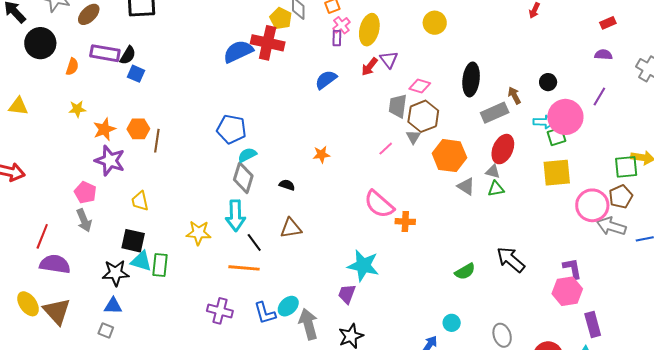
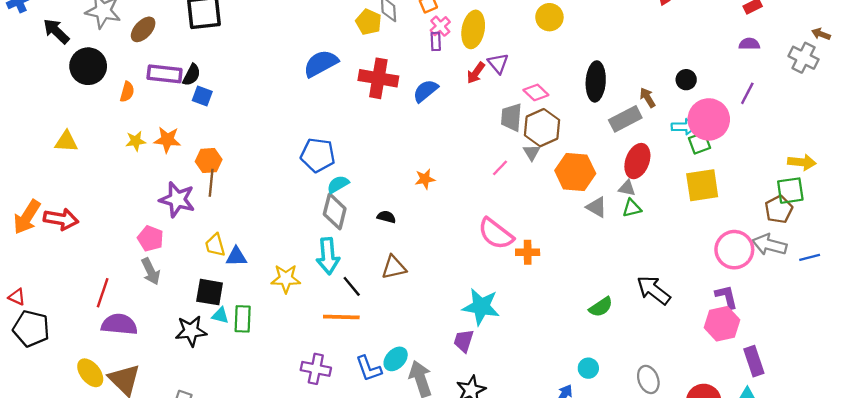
red cross: (268, 43) -> (378, 78), moved
pink diamond: (420, 86) -> (536, 92), turned 30
orange star: (104, 129) -> (167, 140), moved, turned 30
brown line: (157, 141) -> (211, 183), moved
green square: (626, 167) -> (790, 191), moved
pink circle: (592, 205) -> (734, 250), moved
cyan triangle: (141, 261) -> (220, 315), size x0.7
blue triangle: (113, 306) -> (236, 257), moved

